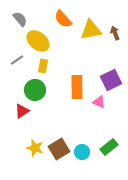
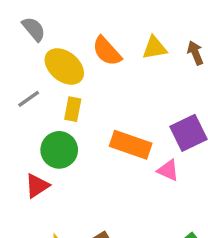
orange semicircle: (63, 19) -> (107, 51), moved
yellow triangle: (91, 30) -> (154, 48), size x0.7
orange rectangle: (77, 87) -> (131, 145), turned -70

